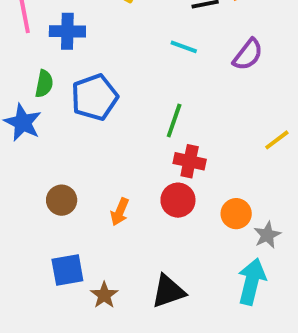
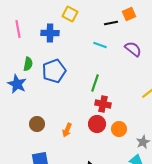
blue cross: (67, 31) -> (50, 33), moved
purple semicircle: (248, 55) -> (133, 49), turned -90
orange circle: (236, 214) -> (119, 129), moved

